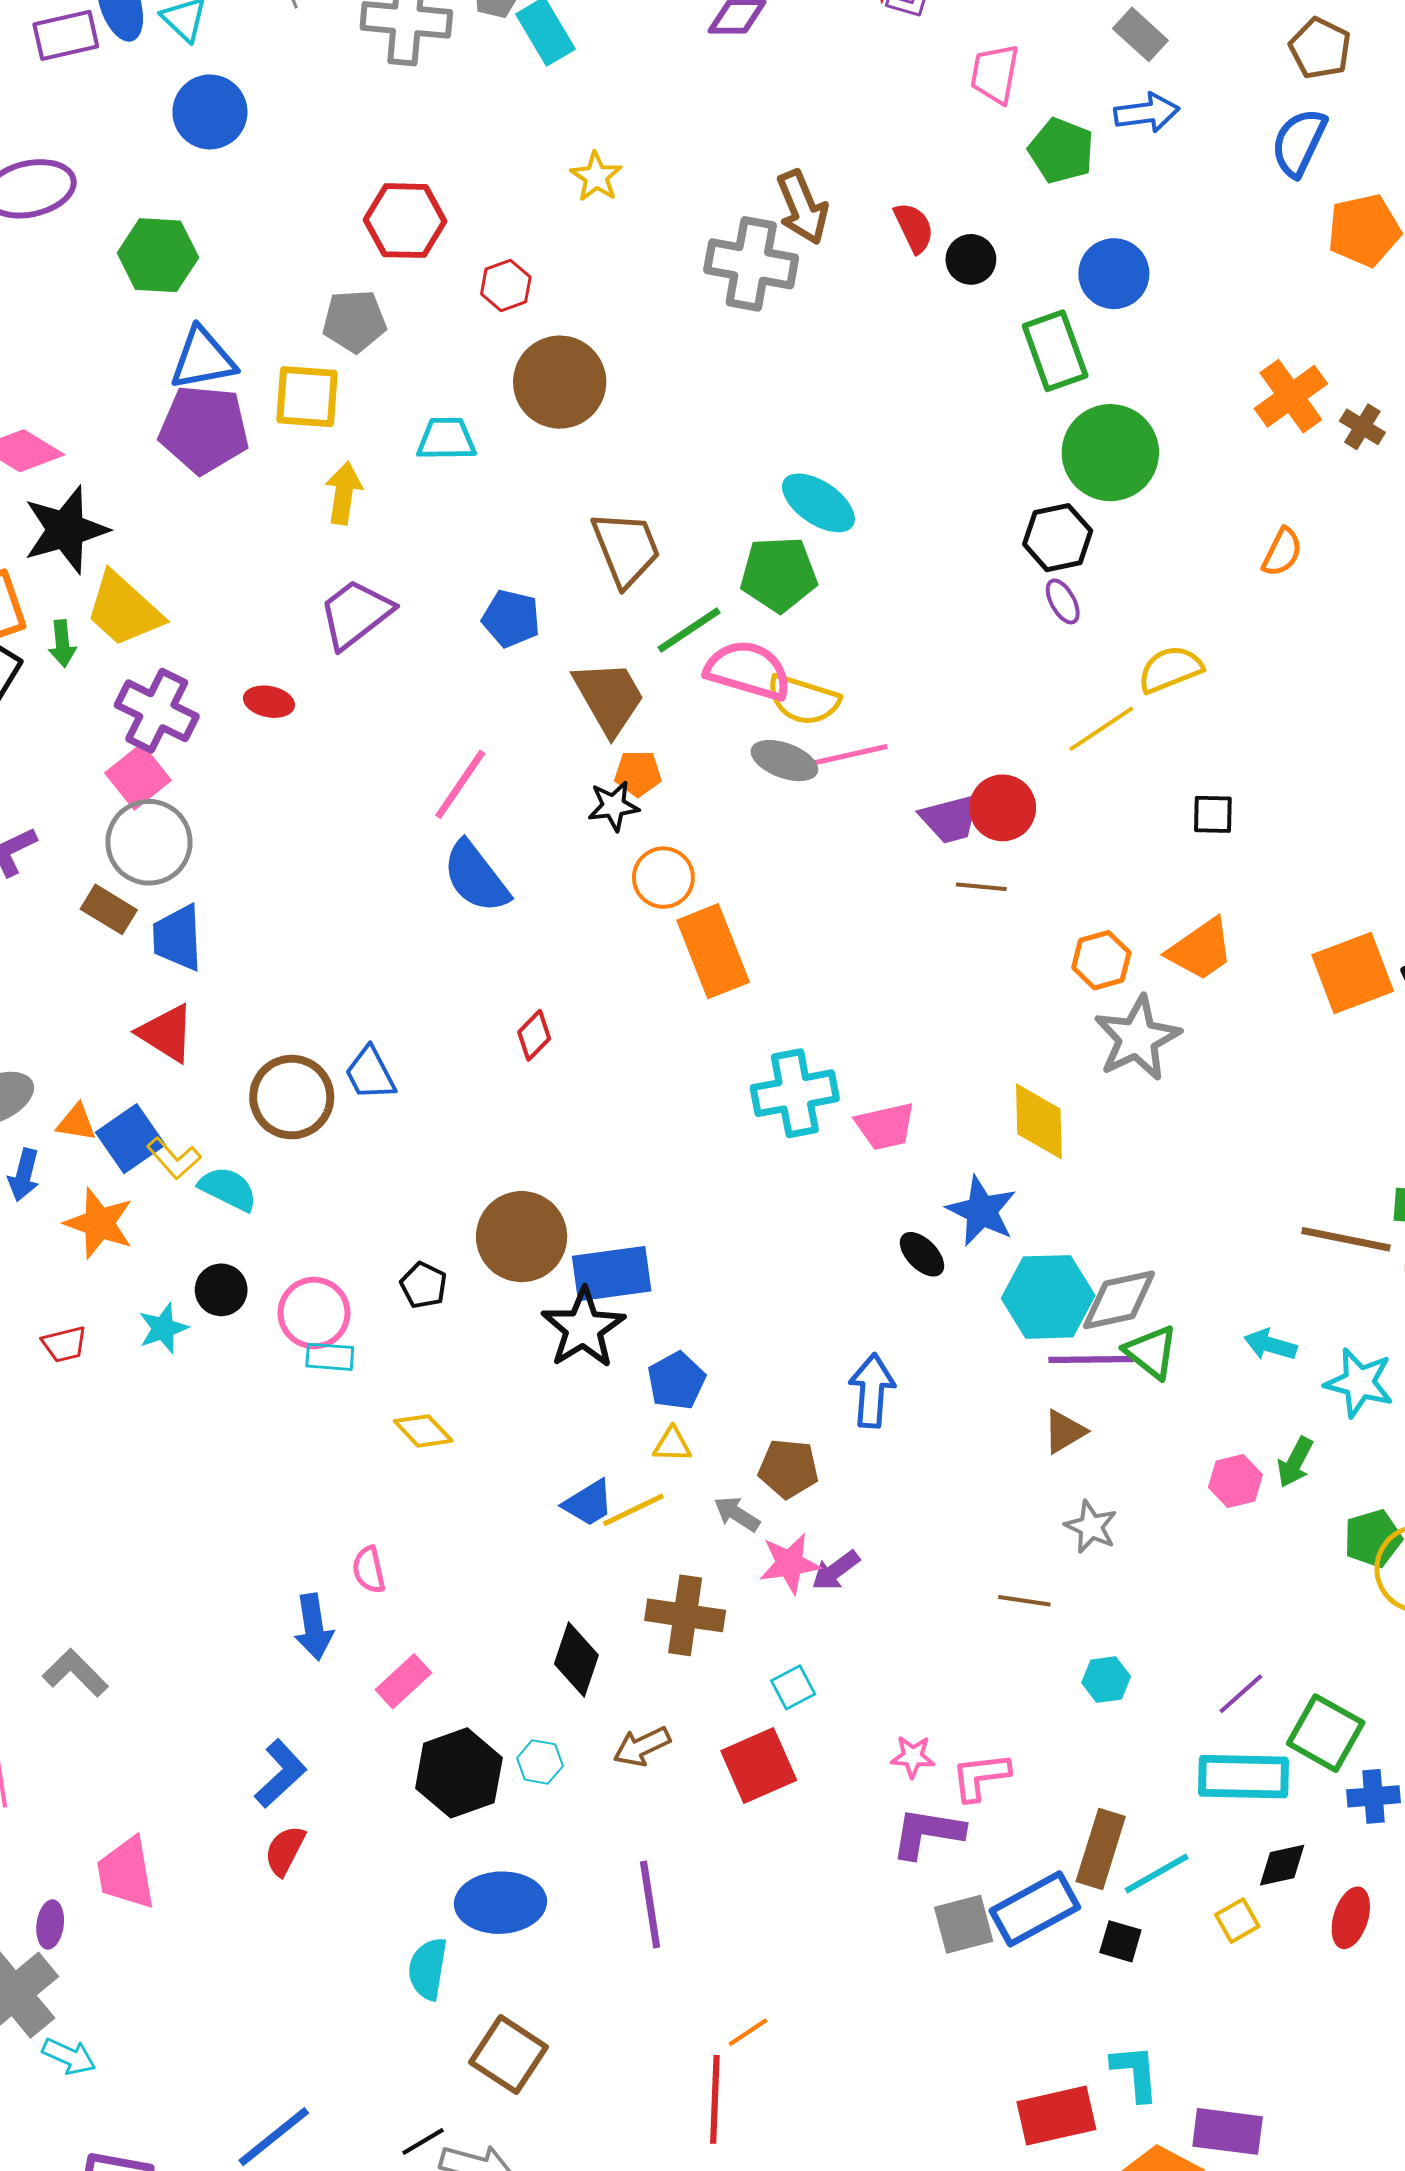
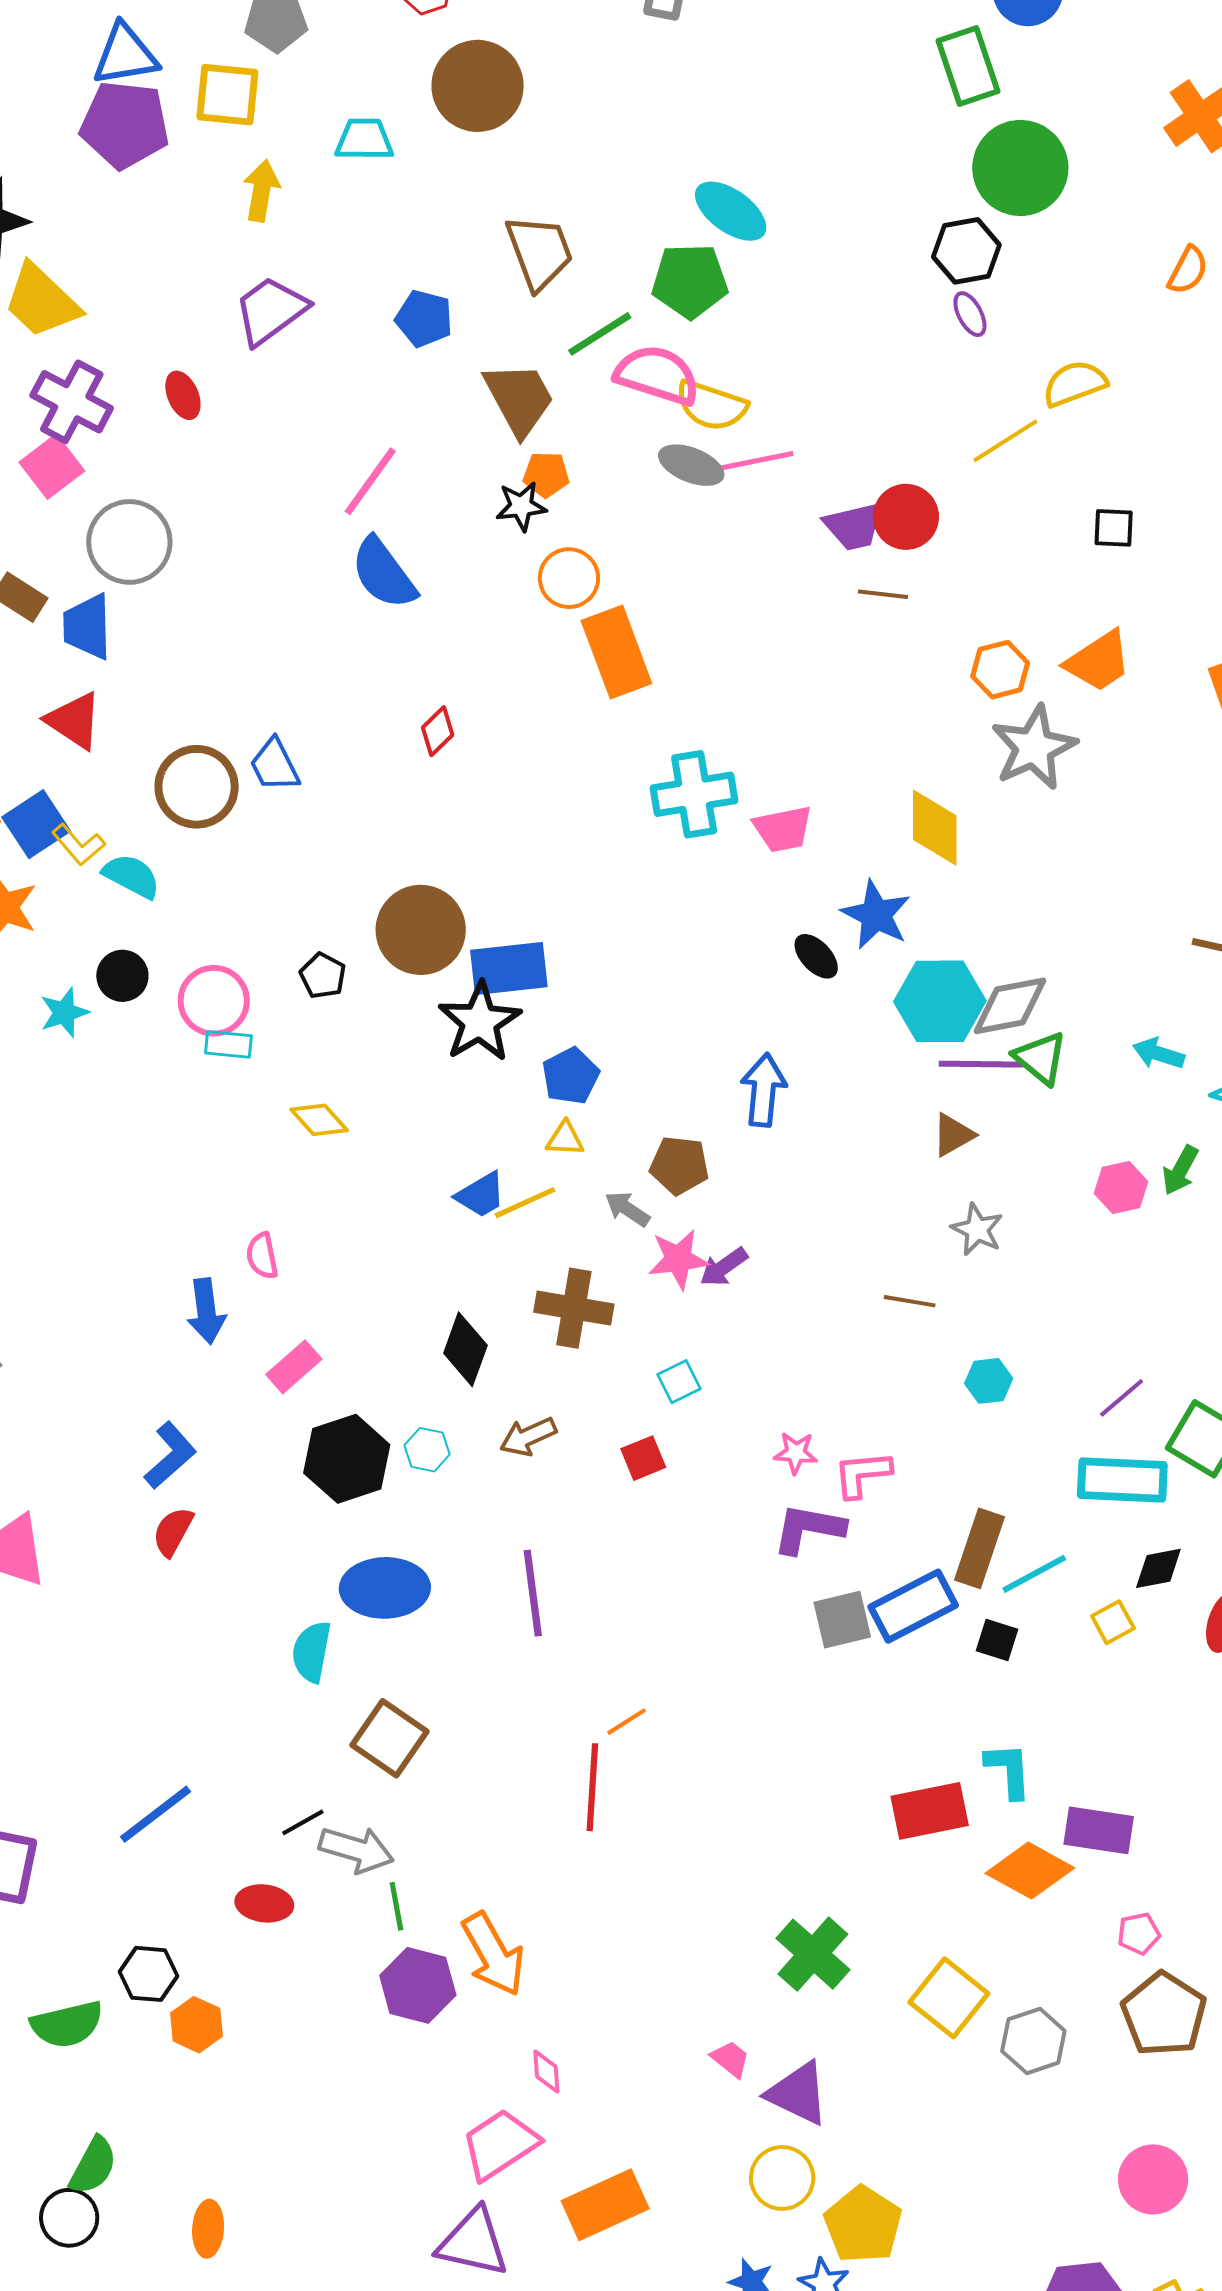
red ellipse: (269, 702) -> (183, 395), turned 54
gray circle: (149, 842) -> (129, 542), moved
red square: (759, 1765) -> (643, 1458), size x0.6

